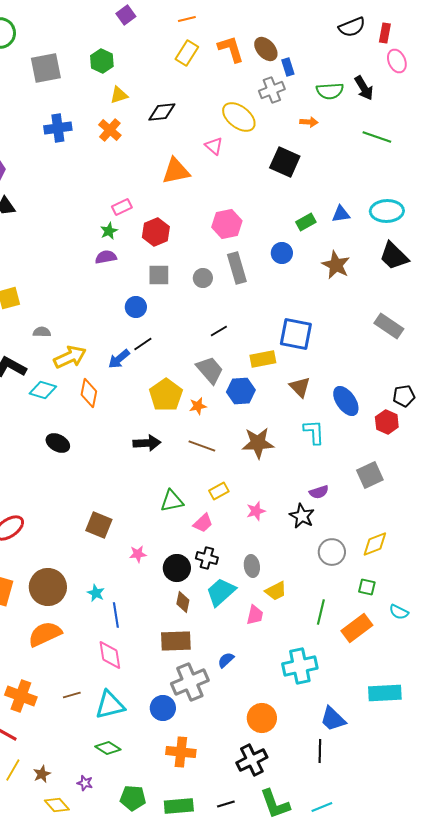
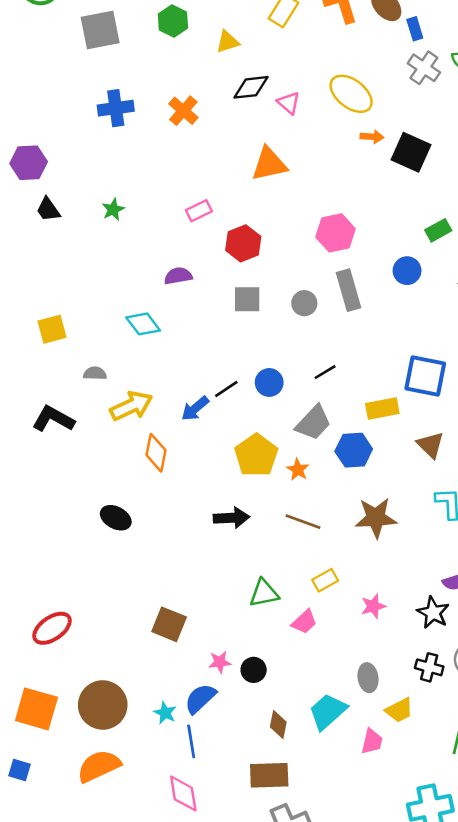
gray cross: (272, 90) -> (424, 68), moved, turned -35
yellow triangle: (119, 95) -> (228, 42), moved
orange arrow: (309, 122) -> (372, 137), moved
pink triangle: (214, 146) -> (289, 103), moved
green star: (109, 231) -> (113, 210), moved
blue circle: (136, 307) -> (269, 382), moved
gray trapezoid: (210, 370) -> (313, 423), turned 84
cyan diamond: (43, 390) -> (143, 324), moved, turned 36
orange star: (198, 406) -> (298, 470), turned -30
black cross: (207, 558) -> (429, 667), moved
black circle: (177, 568) -> (254, 670), moved, size x0.7
blue semicircle: (226, 660) -> (200, 698), moved, size x1.5

